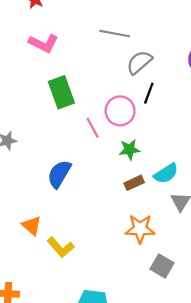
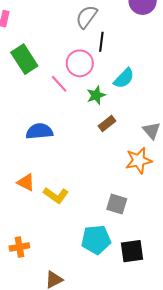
cyan semicircle: (166, 173) -> (124, 78), moved
blue semicircle: (59, 174) -> (39, 131), turned 68
orange star: (140, 229) -> (139, 160), moved
gray square: (162, 266) -> (117, 204), moved

